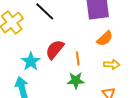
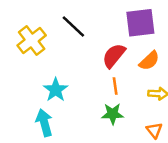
red semicircle: (55, 49) -> (114, 56), moved

